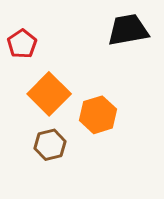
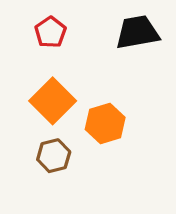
red pentagon: (22, 44) -> (50, 32), moved

